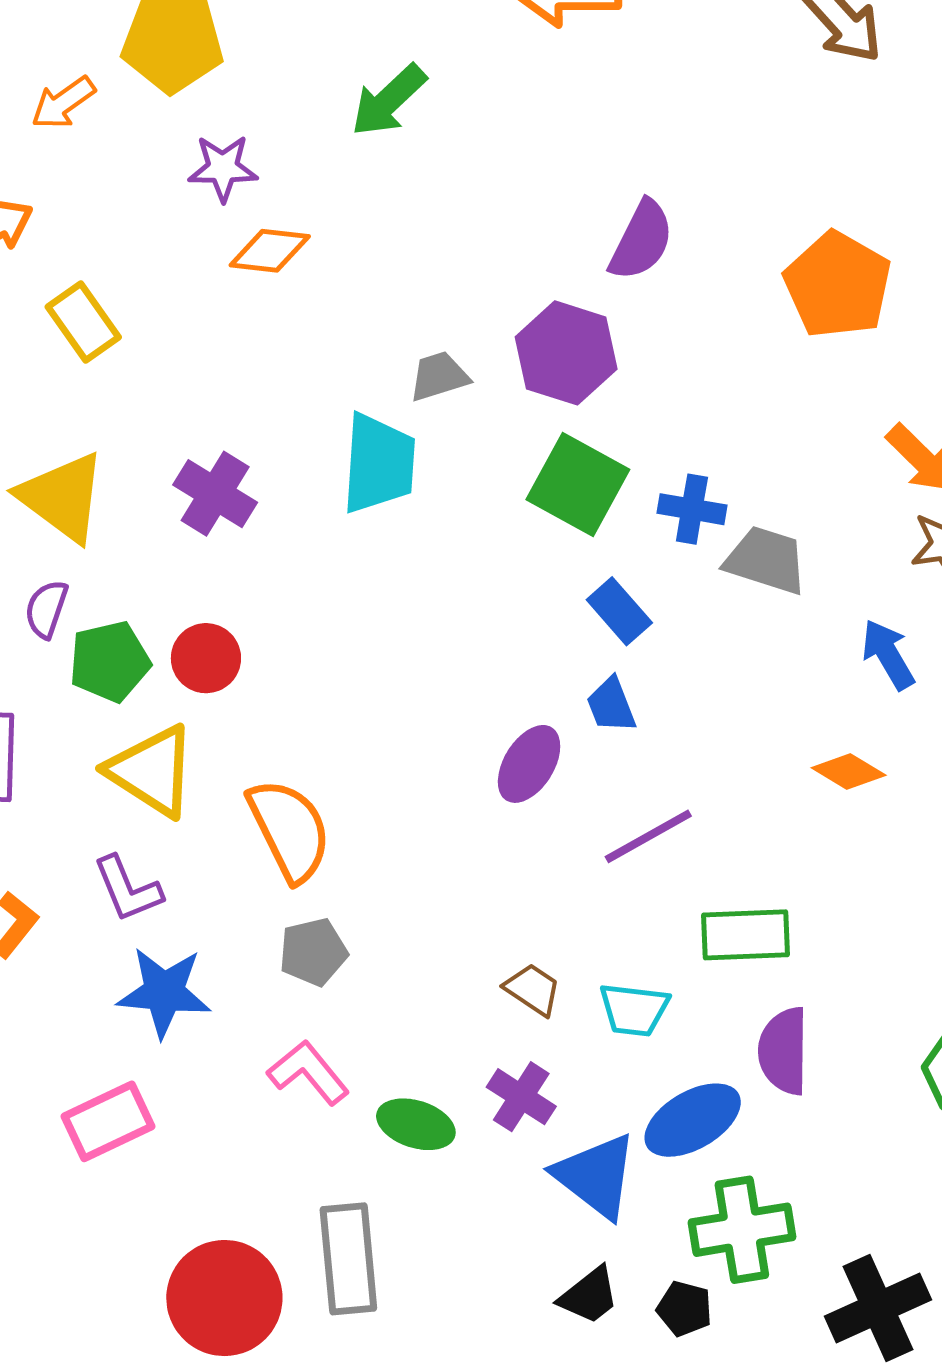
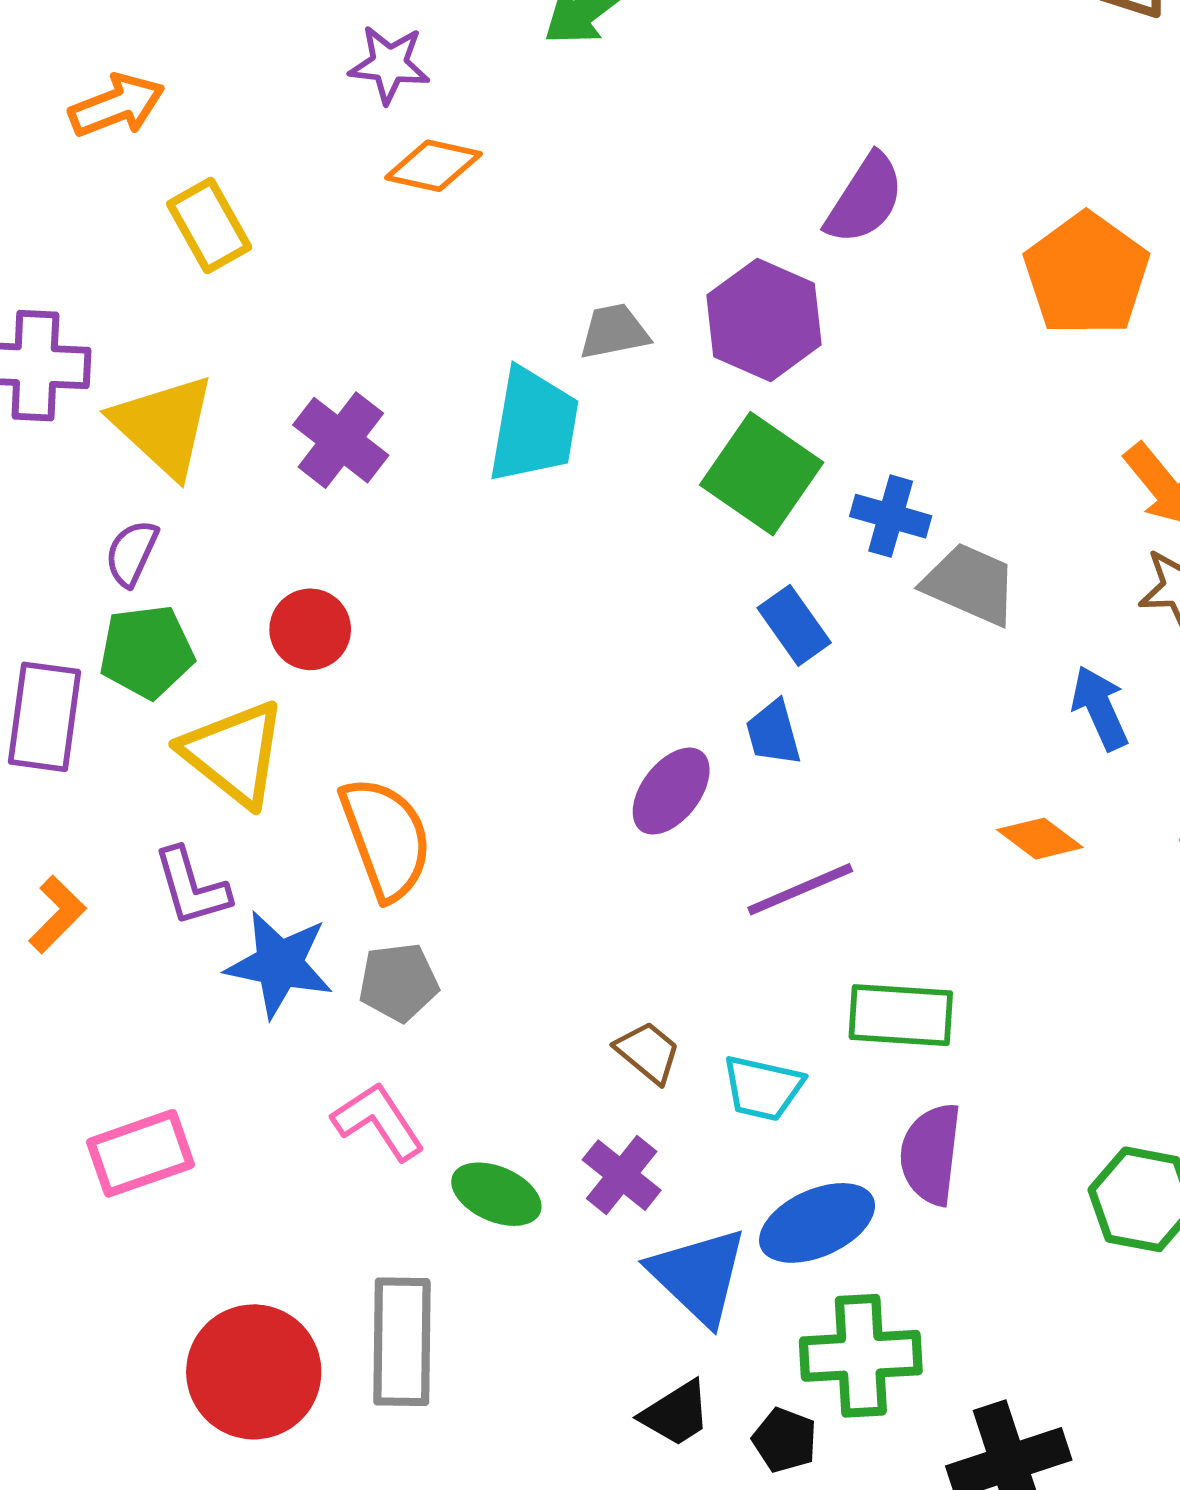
green pentagon: (110, 661) -> (147, 652), moved
blue star: (164, 992) -> (279, 964), moved

